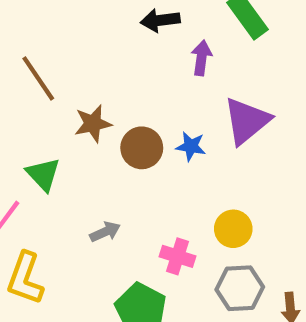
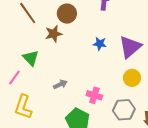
purple triangle: (247, 121) -> (130, 47), moved
brown circle: (142, 148) -> (67, 14), moved
yellow circle: (233, 229) -> (132, 78), moved

